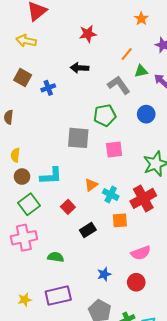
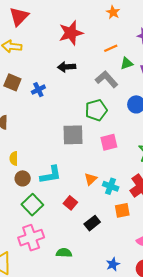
orange star: (141, 19) -> (113, 12), moved
red star: (88, 34) -> (71, 33), size x1.4
orange line: (127, 54) -> (111, 48), turned 32

